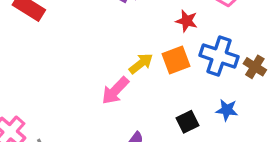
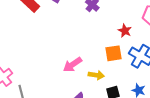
yellow arrow: (141, 64) -> (96, 75), moved, turned 35

